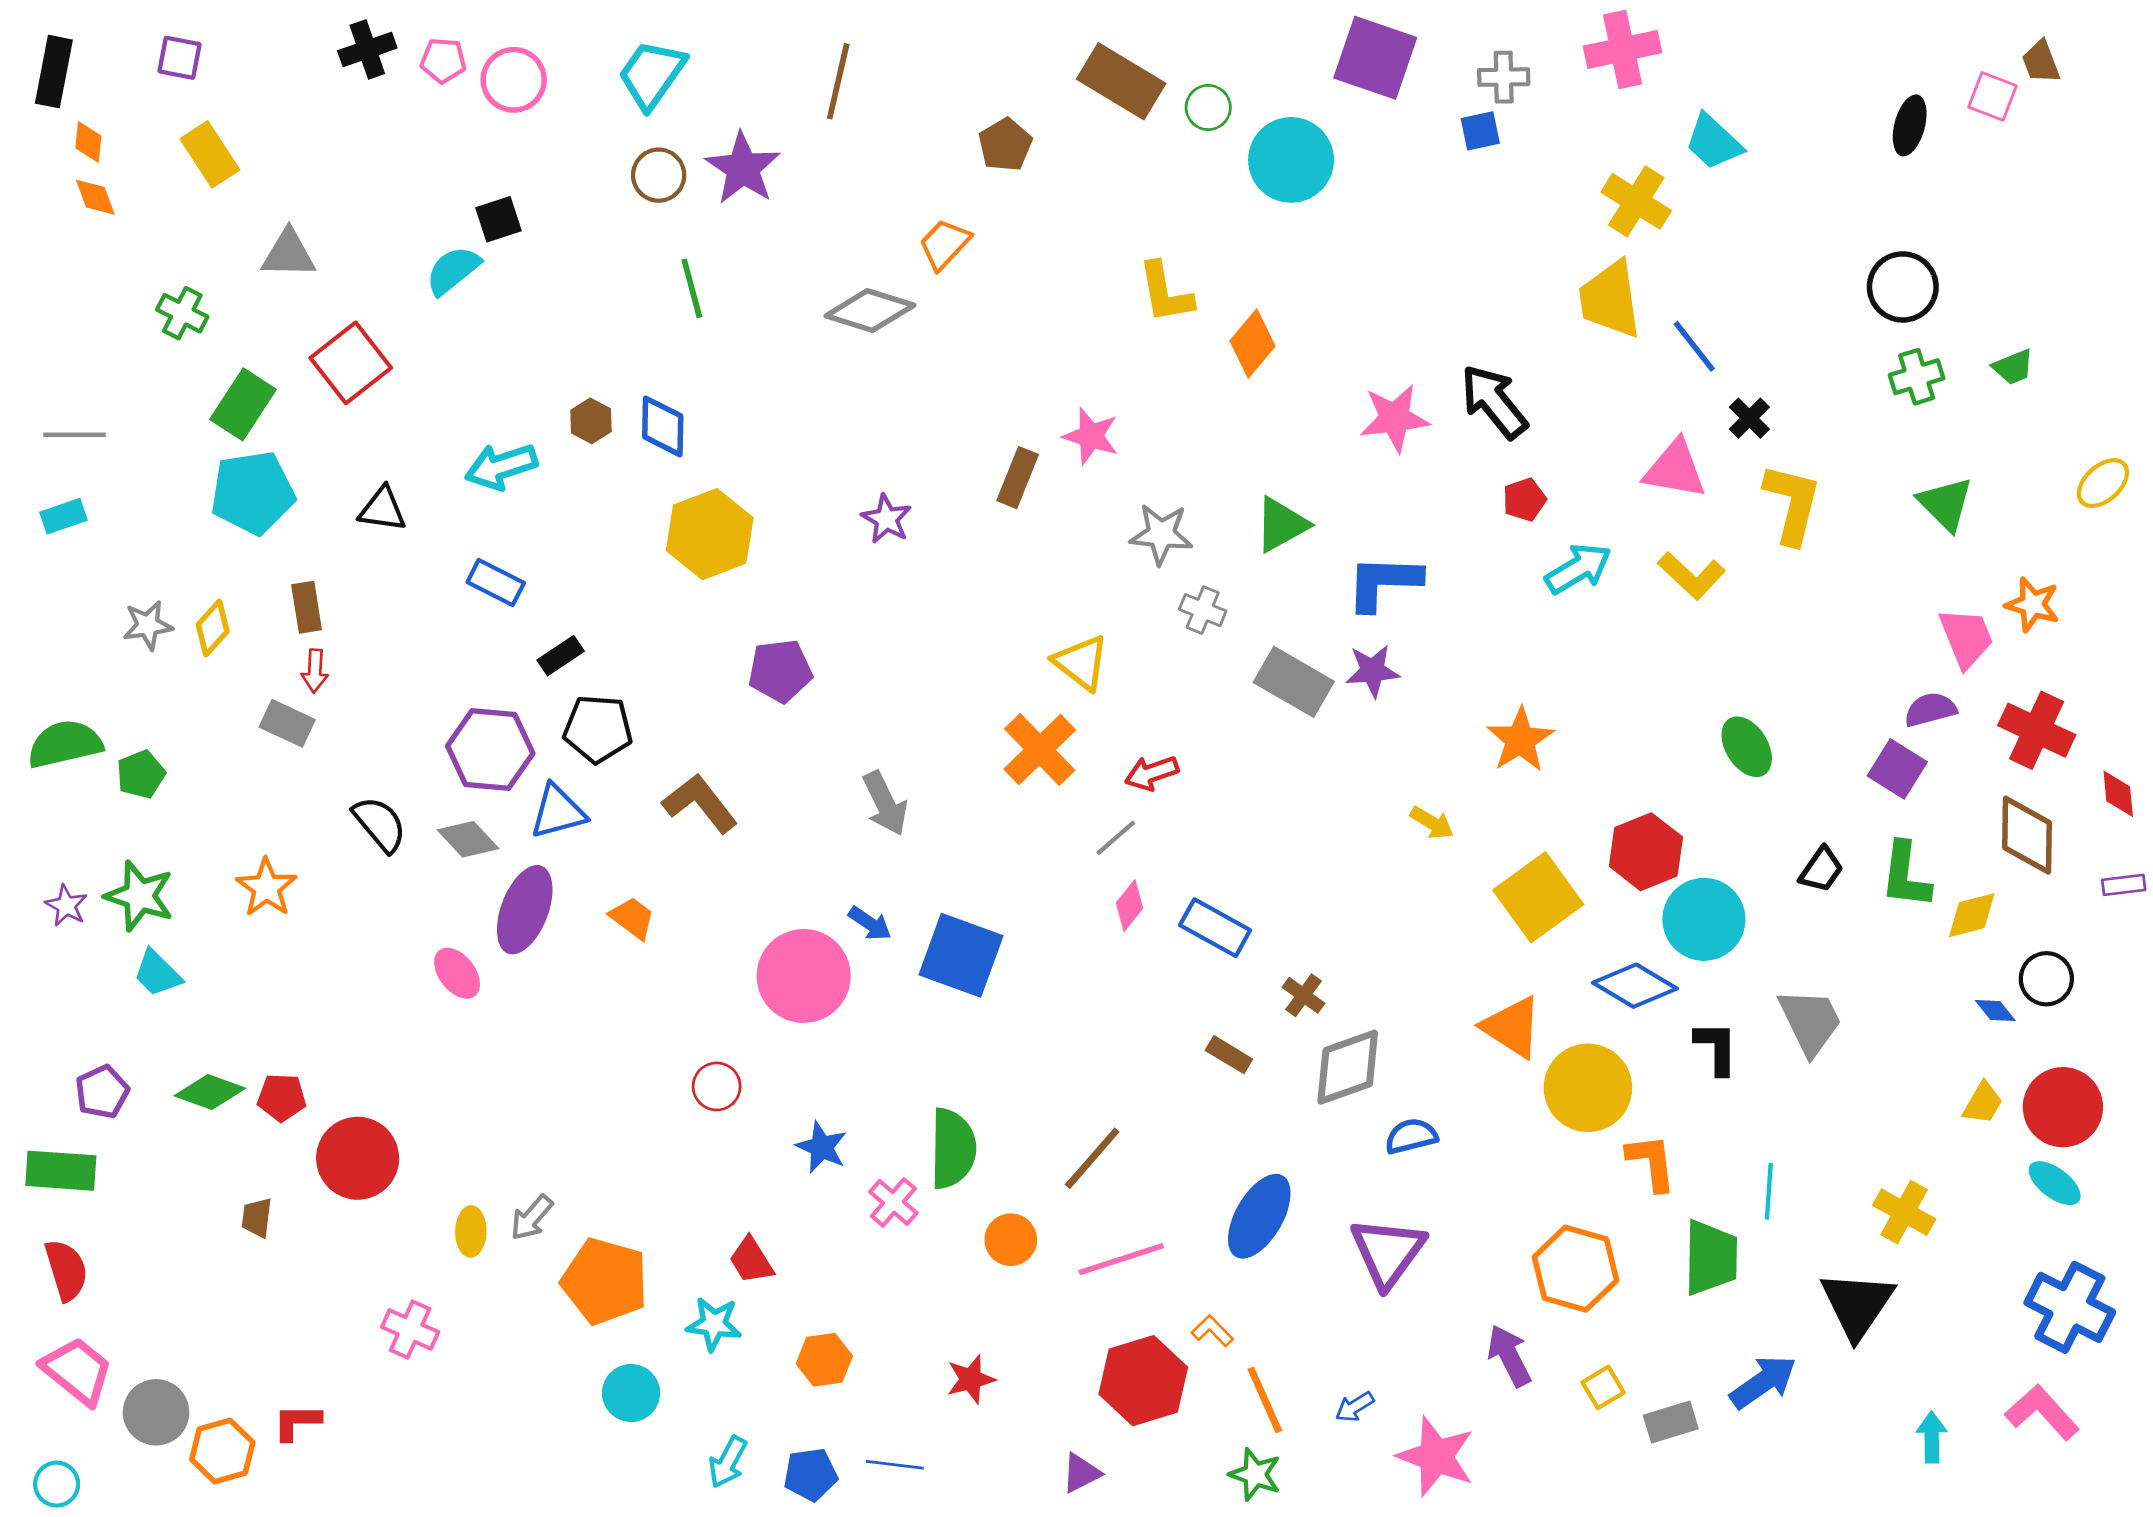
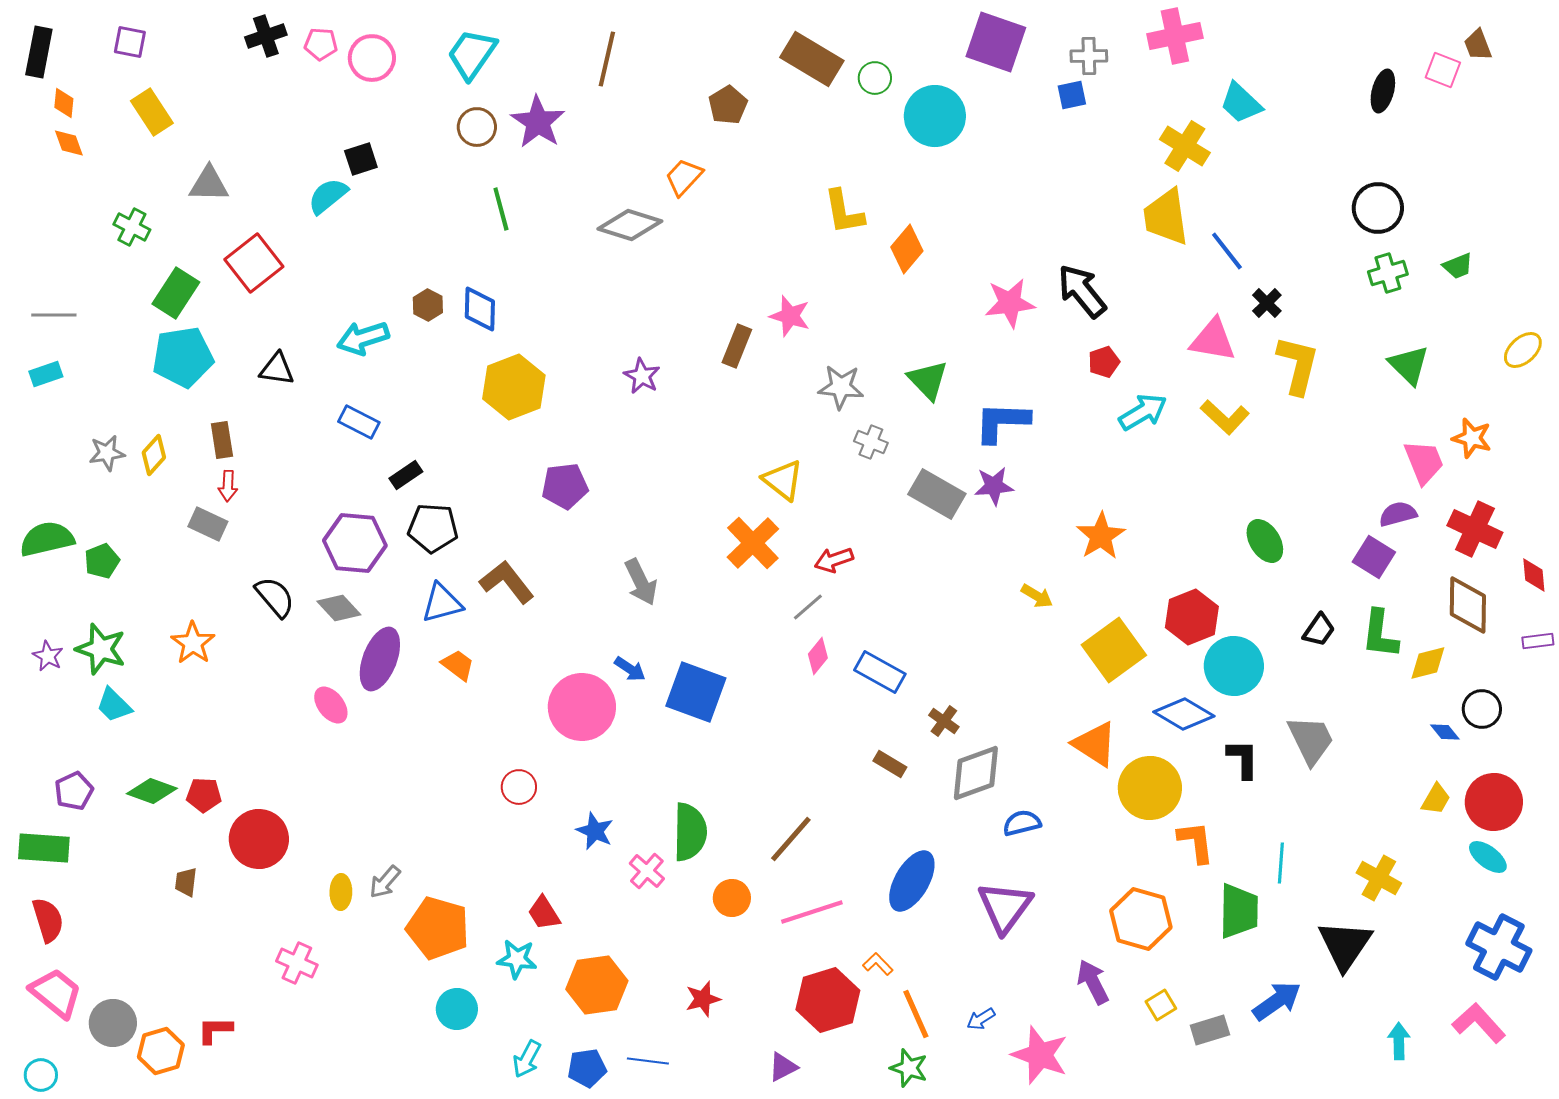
green triangle: (1281, 524) -> (928, 380), turned -45
blue triangle: (558, 812) -> (442, 603), moved
orange hexagon: (824, 1360) -> (597, 985), size x1.5

